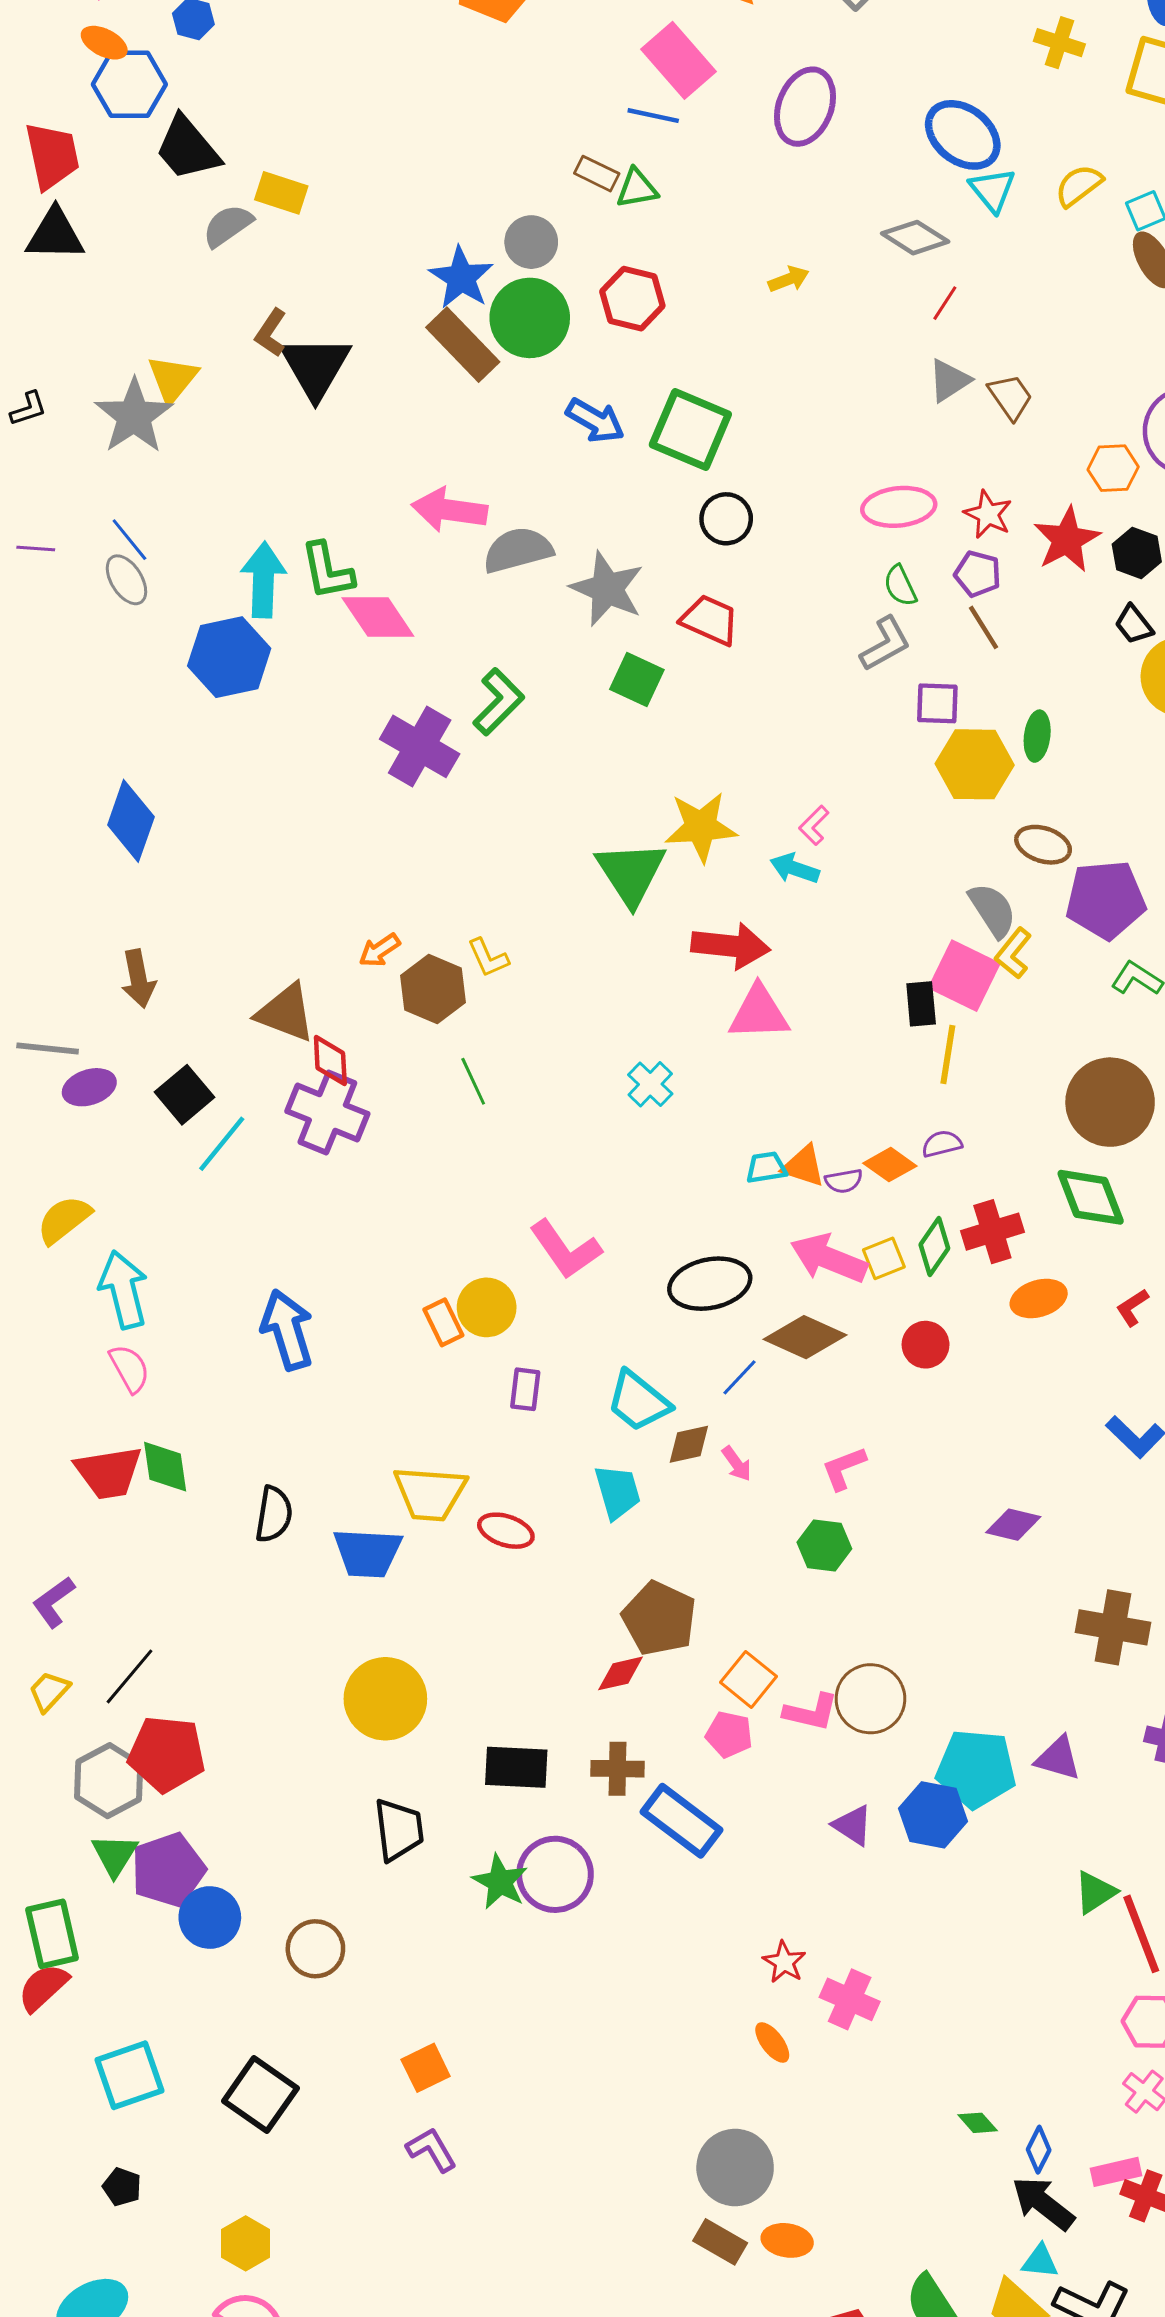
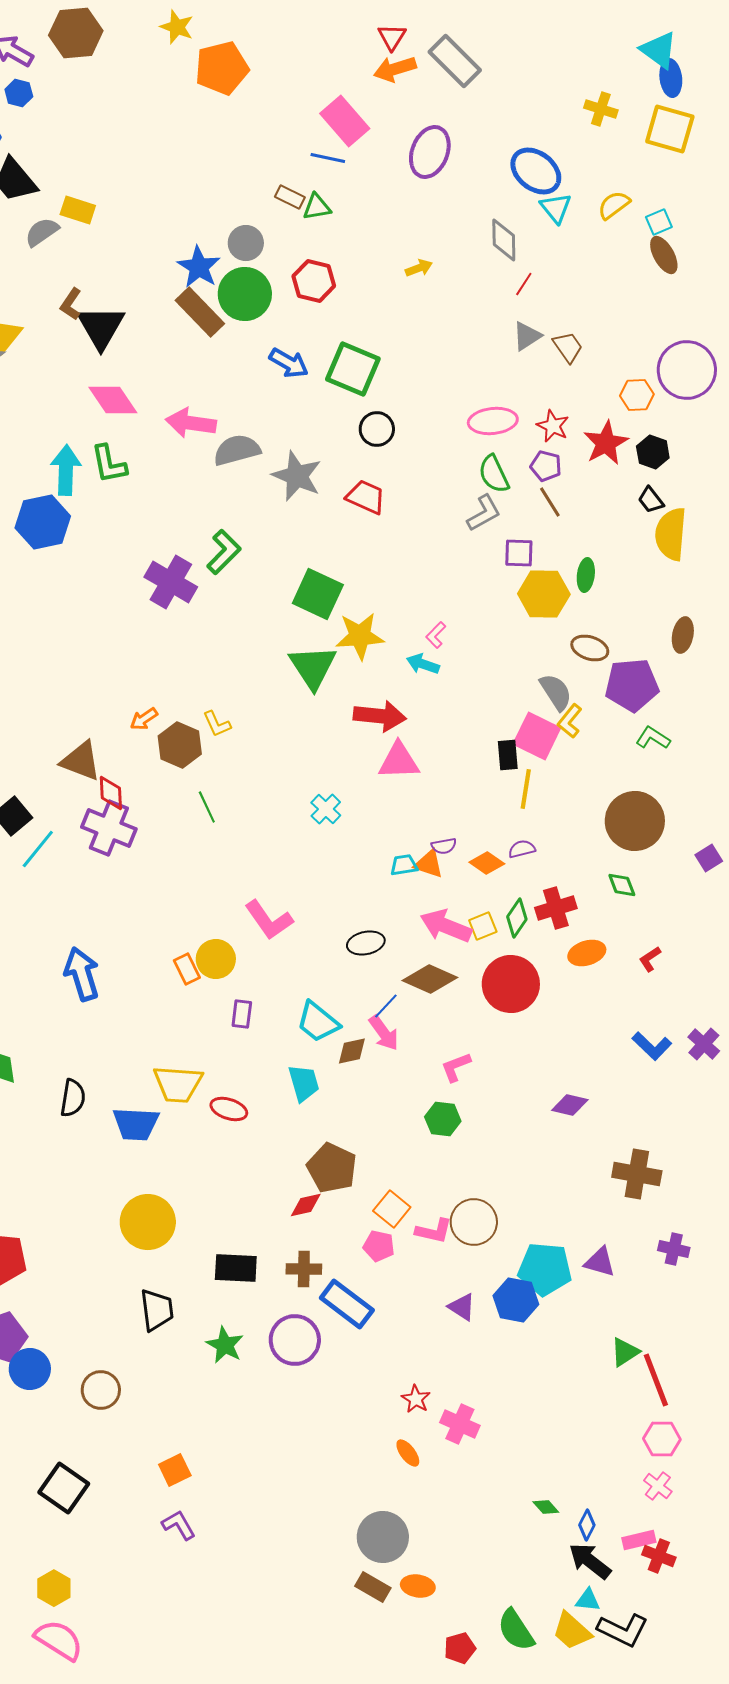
gray diamond: (915, 238) -> (504, 240), turned 57
green semicircle: (900, 586) -> (494, 474), size x1.4
pink diamond: (378, 617) -> (113, 400), moved
green square: (637, 679) -> (318, 594), moved, size x1.4
purple semicircle: (844, 1181) -> (444, 846), moved
green diamond: (1091, 1197) -> (622, 885), size x0.6
black ellipse: (710, 1284) -> (366, 943), size x0.7
red circle: (926, 1345) -> (511, 984), size x1.8
pink arrow: (737, 1464) -> (384, 1033), moved, size x1.5
purple circle: (555, 1874) -> (295, 1340), moved

